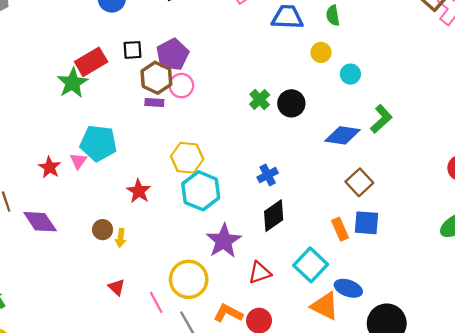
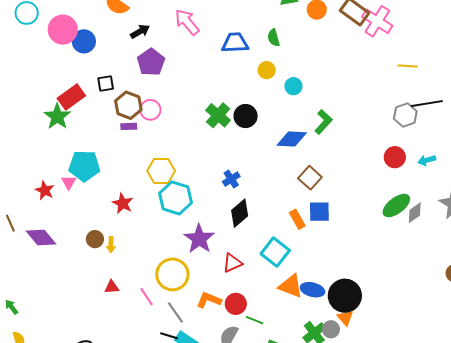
purple pentagon: (173, 55) -> (151, 62), moved
green cross: (260, 99) -> (218, 115), size x1.4
red triangle: (117, 287) -> (112, 287), turned -42
blue ellipse: (348, 288) -> (313, 290), moved

